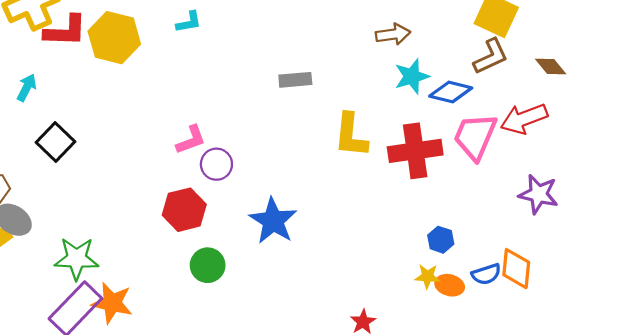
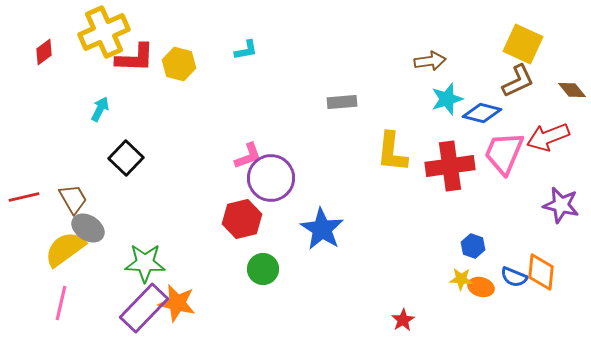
yellow hexagon: (114, 38) -> (179, 64), size x0.7
purple circle: (216, 164) -> (271, 178), size x1.6
blue semicircle: (486, 274) -> (514, 277), turned 40

